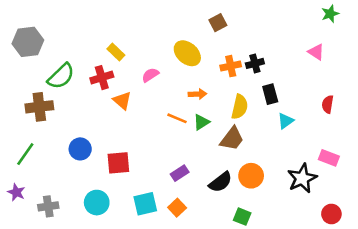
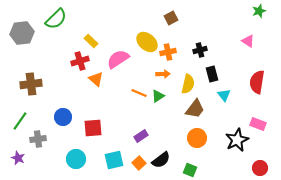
orange cross: (231, 66) -> (168, 52), moved
pink semicircle: (150, 75) -> (118, 59), size x1.6
green semicircle: (61, 76) -> (56, 19), moved
orange arrow: (197, 94) -> (163, 74), moved
red semicircle: (328, 104) -> (257, 82), size x1.6
cyan triangle: (286, 121) -> (224, 95), turned -32
brown trapezoid: (232, 139) -> (195, 109), moved
black semicircle: (220, 182) -> (161, 160), moved
purple star: (16, 192) -> (18, 158), moved
gray cross: (48, 206) -> (38, 139), moved

